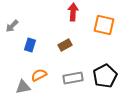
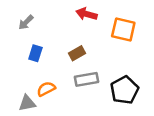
red arrow: (73, 12) -> (87, 14), turned -78
gray arrow: (12, 26) -> (26, 22), moved
gray rectangle: (73, 78) -> (87, 79), moved

